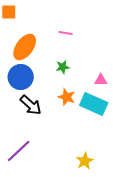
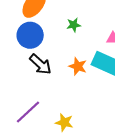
orange star: (67, 97) -> (78, 66), moved
yellow star: (85, 161) -> (64, 122), moved, turned -30

